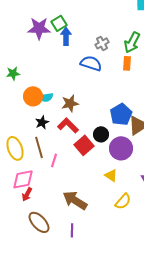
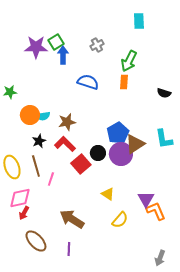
gray cross: (102, 43) -> (97, 45), moved
purple circle: (121, 148) -> (121, 154), moved

